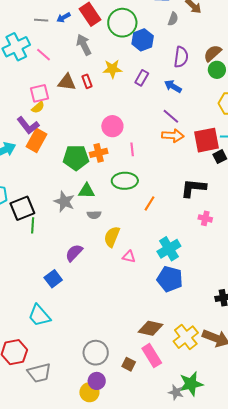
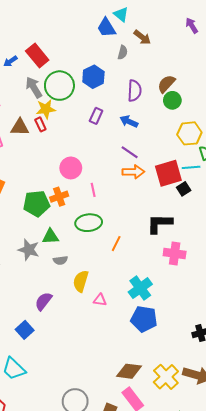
green circle: (122, 23) -> (59, 86), moved
yellow star: (112, 69) -> (46, 109), moved
pink cross: (205, 218) -> (175, 254), size x1.5

